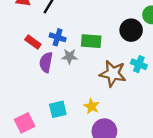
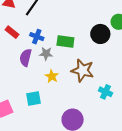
red rectangle: (33, 42) -> (12, 32), moved
cyan cross: (139, 64) -> (105, 92), moved
yellow star: (92, 106) -> (52, 76), moved

